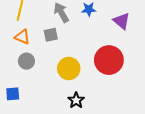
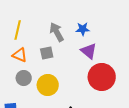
purple triangle: (122, 21) -> (89, 51), moved
yellow circle: (69, 68) -> (48, 85), moved

